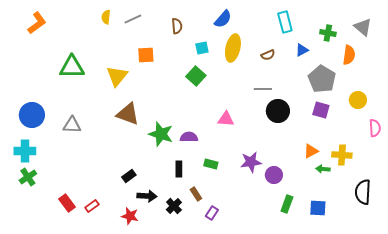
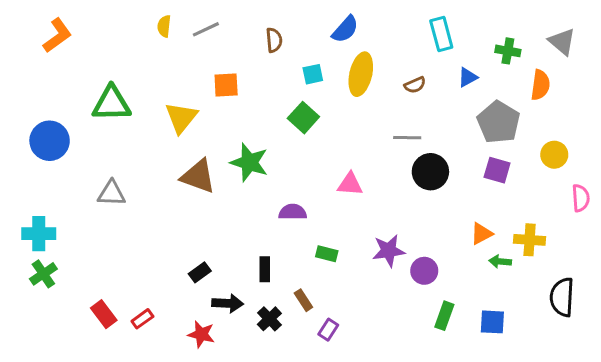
blue circle: (32, 115) -> (50, 141), moved
green star: (161, 134) -> (249, 162), moved
black rectangle: (179, 169) -> (265, 269), moved

